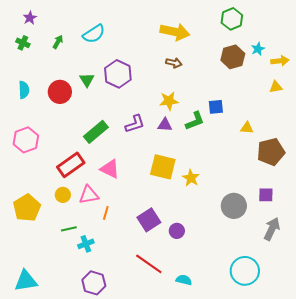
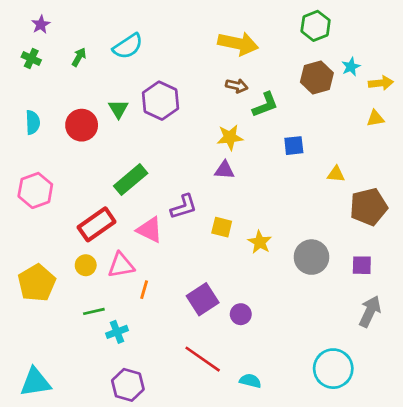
green L-shape: (195, 121) -> (265, 105), moved
purple L-shape: (135, 124) -> (184, 207), moved
yellow square: (163, 167) -> (222, 227), size x0.6
gray circle: (234, 206) -> (311, 257), moved

